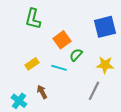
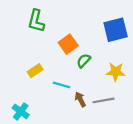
cyan line: (59, 68) -> (62, 85), moved
gray line: (94, 91) -> (103, 100), turned 54
brown arrow: (42, 92) -> (80, 99), moved

